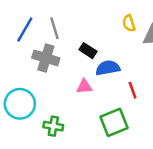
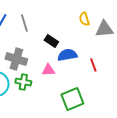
gray cross: (46, 58) -> (16, 59), moved
red line: (133, 90) -> (93, 65), moved
green cross: (53, 126) -> (23, 82), moved

